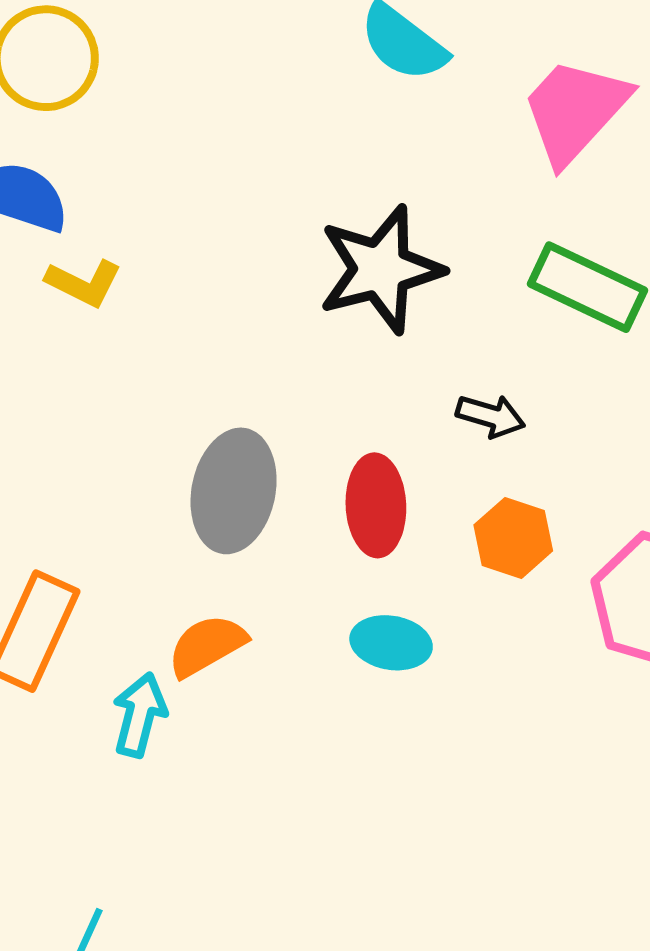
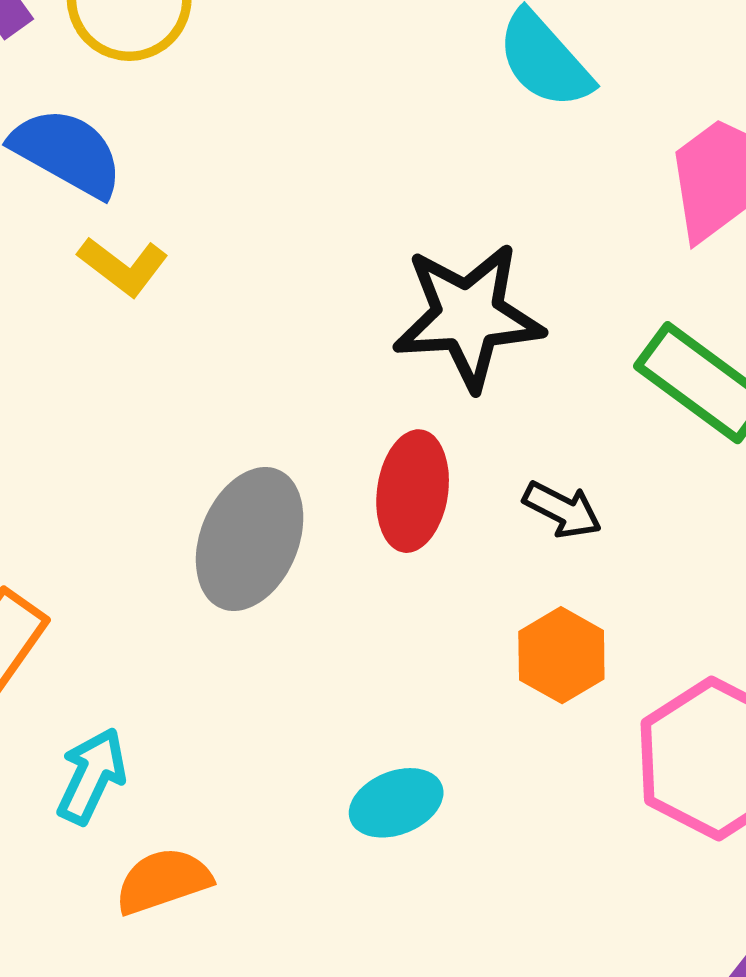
red ellipse: (376, 505) -> (413, 491), moved
cyan ellipse: (391, 643) -> (396, 803), moved, turned -42
orange semicircle: (207, 646) -> (163, 881), moved

